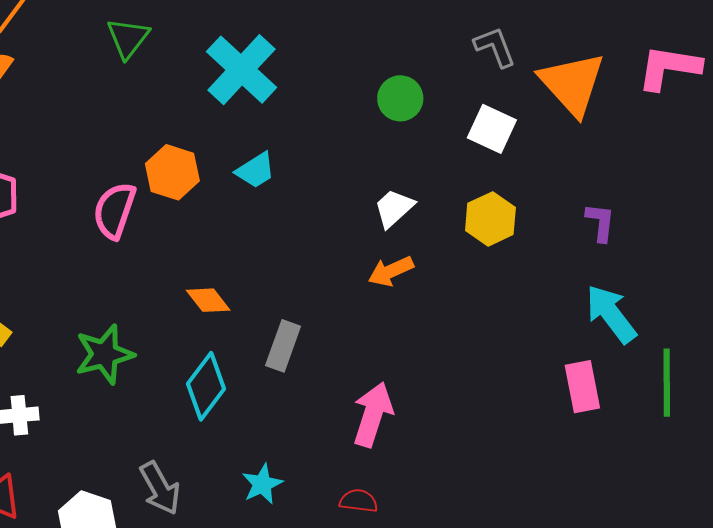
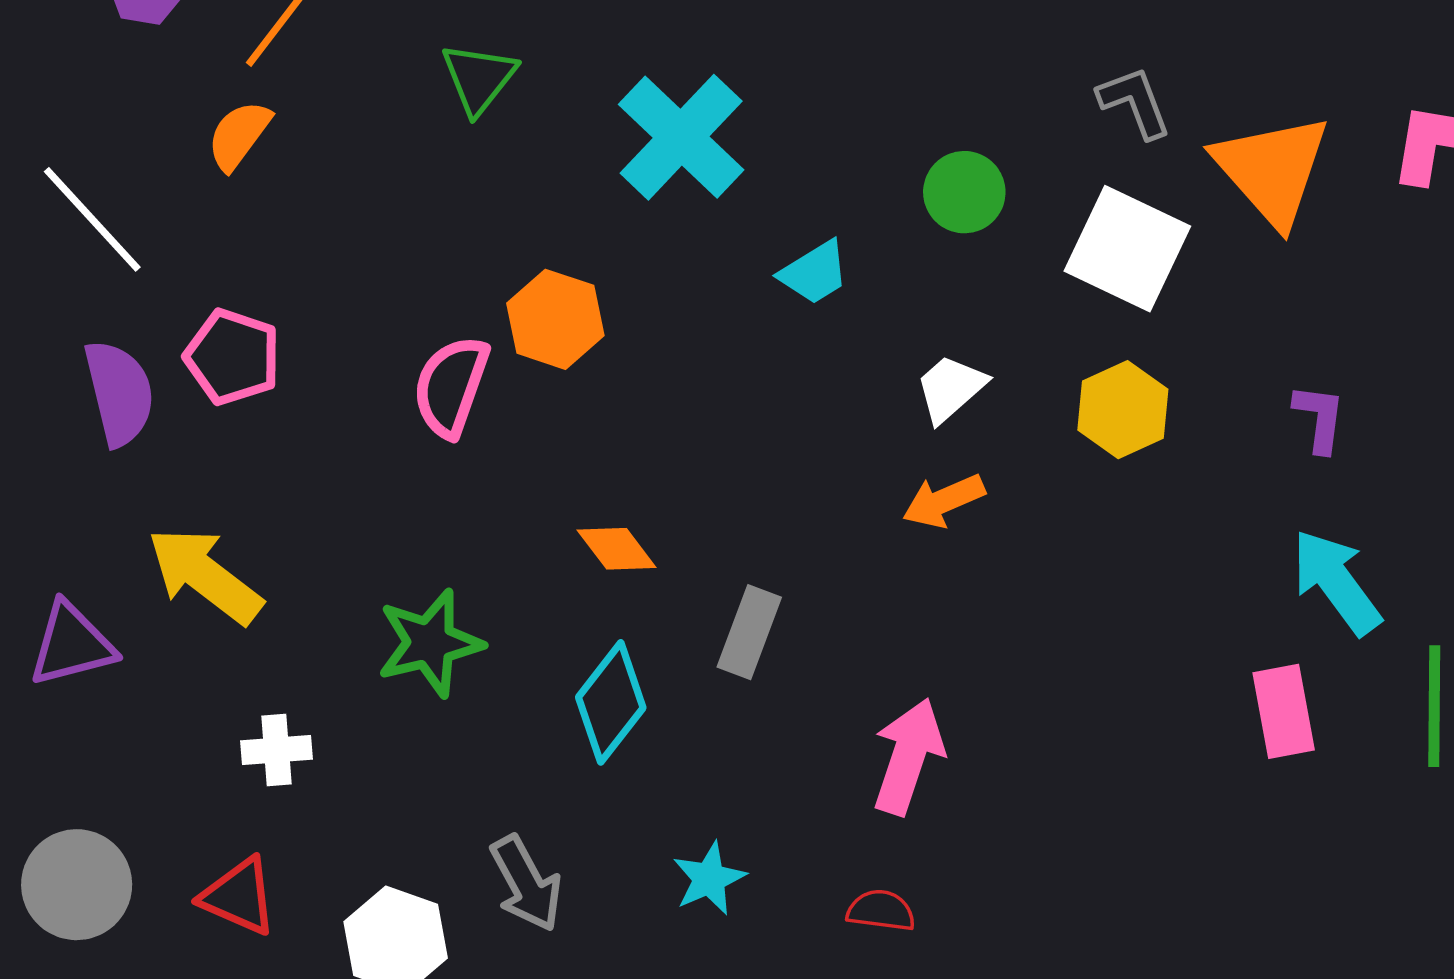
white square: (492, 129) -> (1127, 249), size x1.4
cyan trapezoid: (256, 170) -> (814, 272), moved

